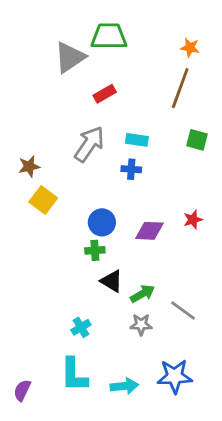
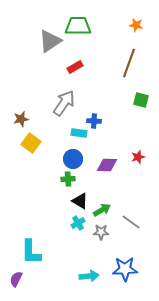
orange star: (190, 48) -> (136, 25), moved
cyan rectangle: (137, 140) -> (79, 133), moved
cyan cross: (81, 327) -> (78, 223), moved
cyan L-shape: (74, 375) -> (31, 252), moved

